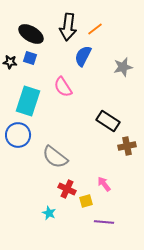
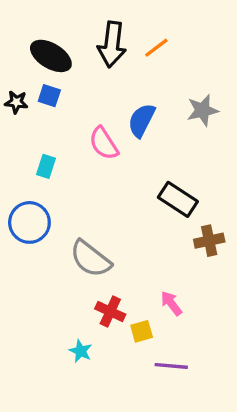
blue semicircle: (83, 56) -> (142, 120), moved
cyan rectangle: (28, 101) -> (46, 166), size x0.5

